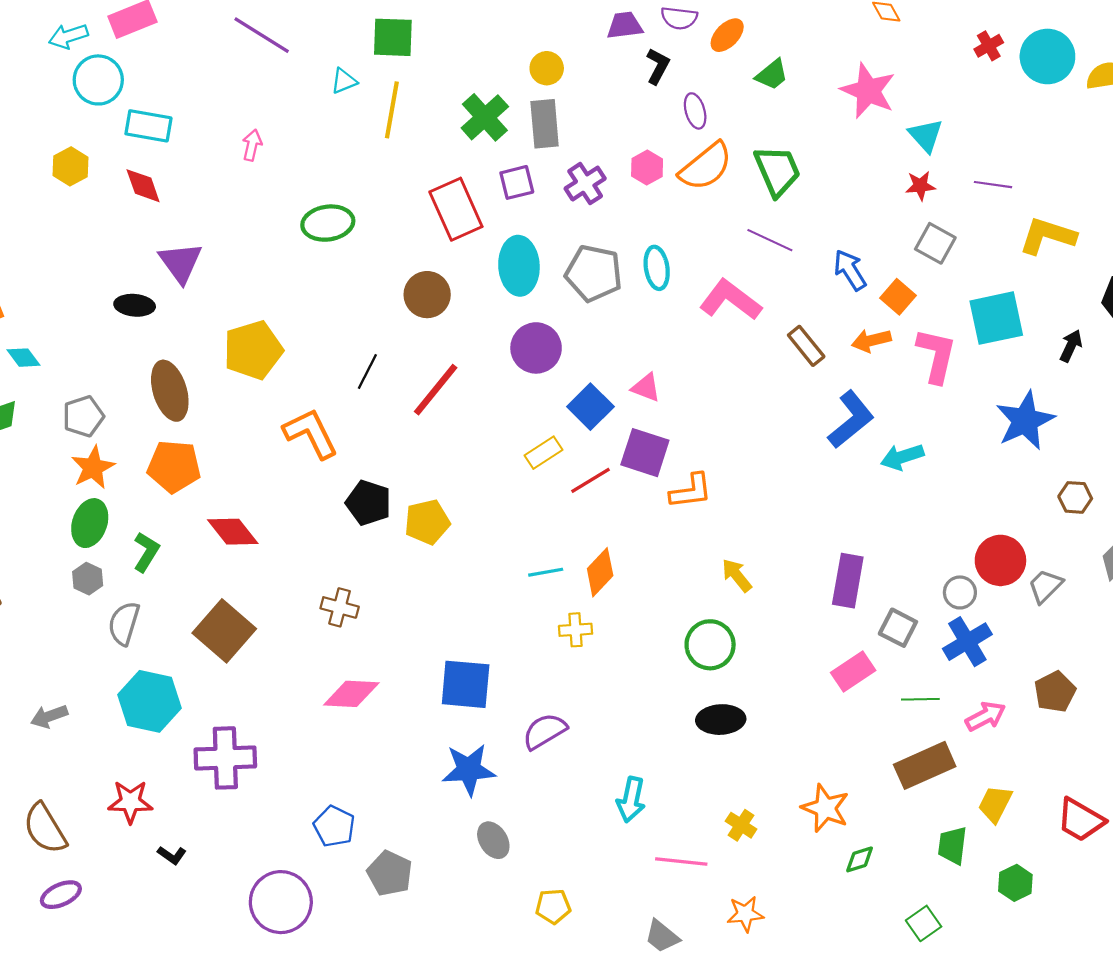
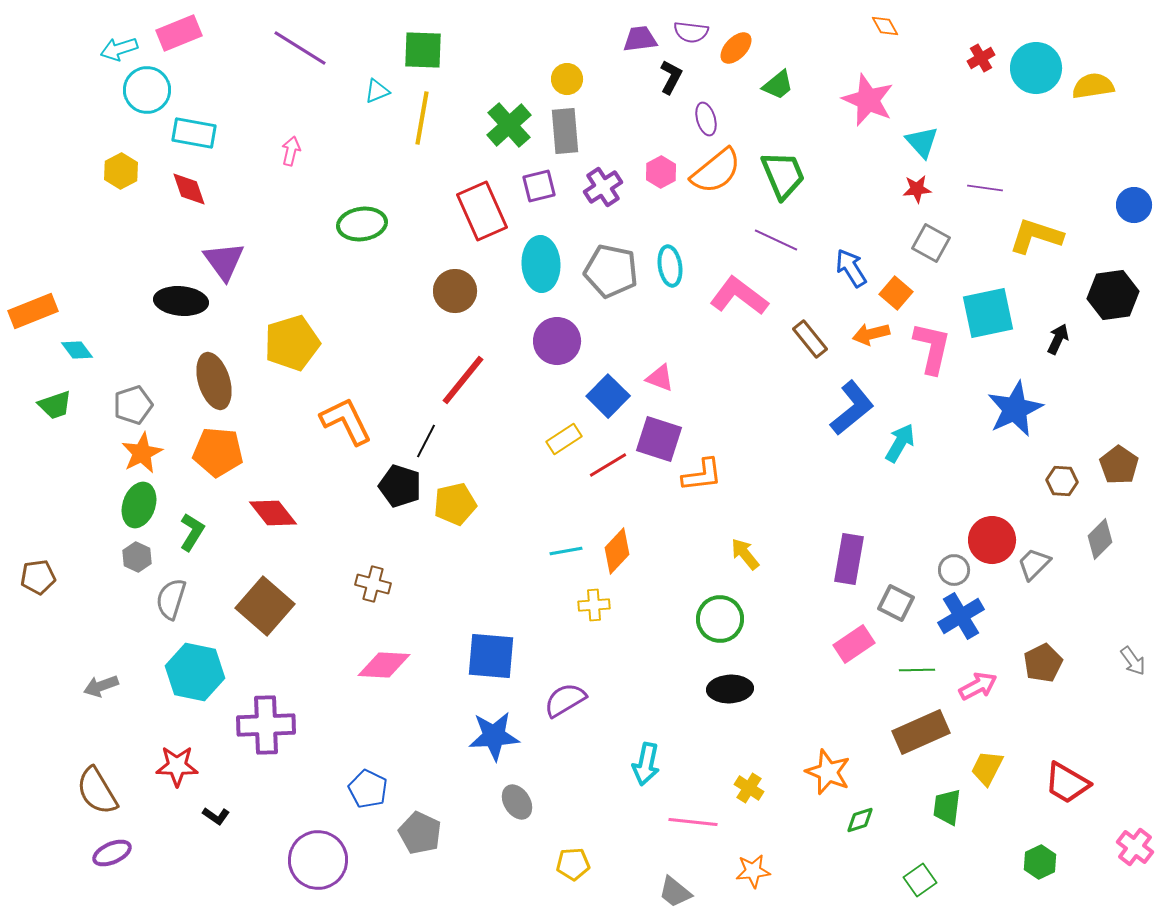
black ellipse: (135, 305) -> (181, 301), size x1.4
black line: (367, 371) -> (426, 441), moved
cyan arrow: (902, 457) -> (900, 443), turned 138
green hexagon: (1015, 883) -> (1040, 862), moved

